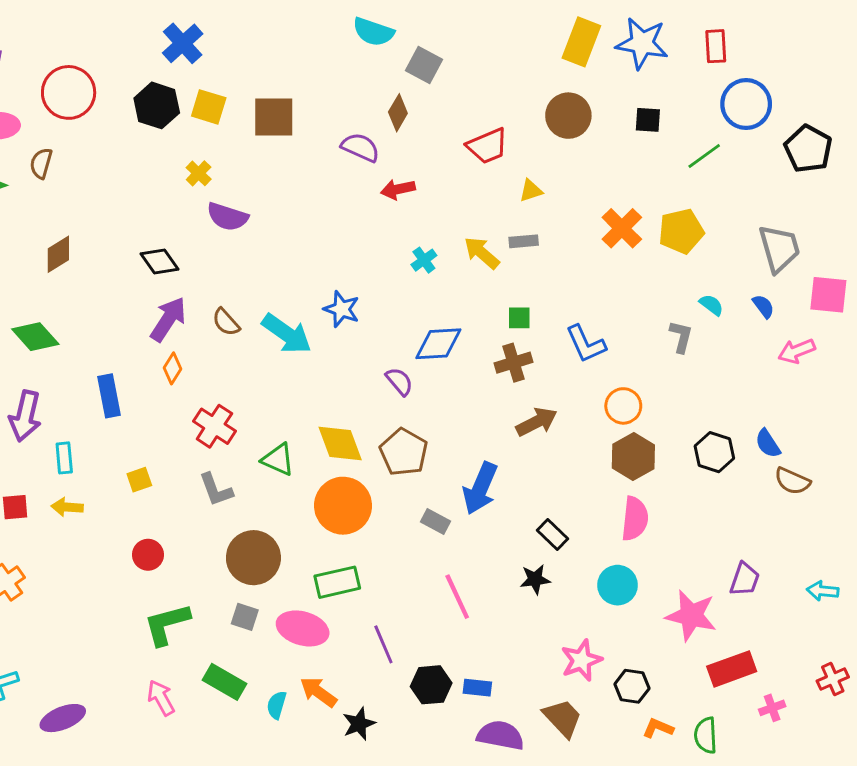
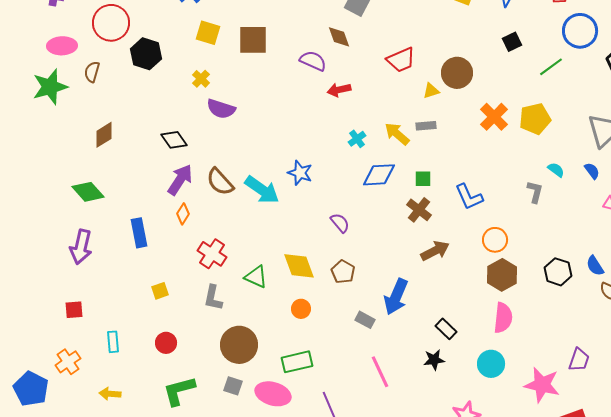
black hexagon: (157, 105) -> (146, 54), moved
brown diamond: (398, 113) -> (339, 37), turned -50
brown circle: (568, 116) -> (457, 73), moved
black square: (648, 120) -> (512, 42), turned -30
brown semicircle: (226, 322) -> (220, 182), size x1.4
blue diamond: (438, 344) -> (379, 175), moved
brown cross: (513, 363) -> (419, 210), turned -35
brown pentagon: (404, 452) -> (343, 272), size x0.7
cyan rectangle: (64, 458) -> (113, 342), moved
gray L-shape: (216, 490) -> (213, 298), turned 32
orange circle: (343, 506) -> (301, 309), size x0.5
yellow arrow: (67, 507) -> (110, 394), moved

